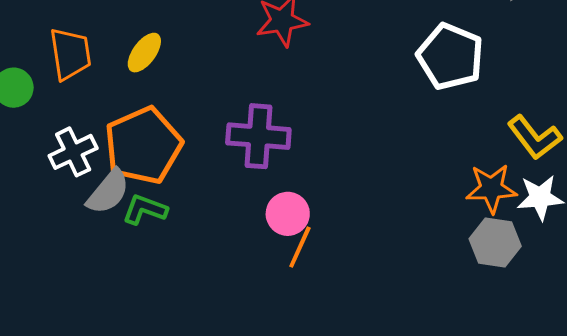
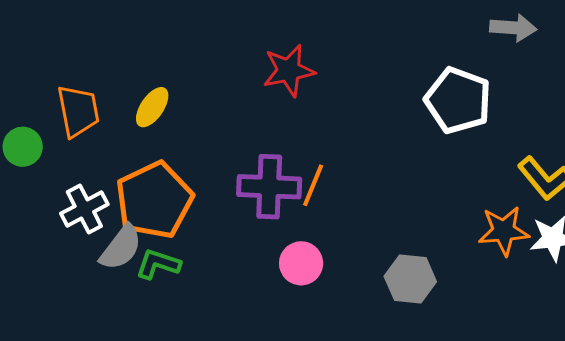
gray hexagon: (495, 243) -> (410, 279), moved
orange line: (300, 247) -> (313, 185), moved

